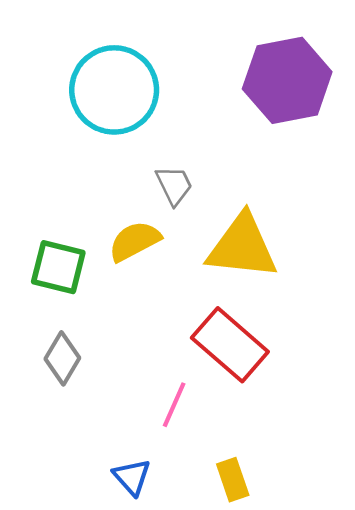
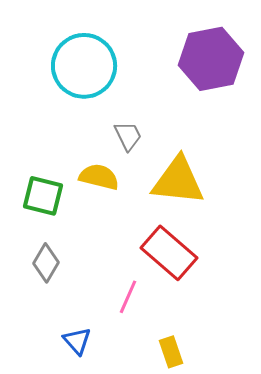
yellow semicircle: (135, 241) -> (99, 177), turned 42
blue triangle: (132, 477) -> (77, 341), moved

